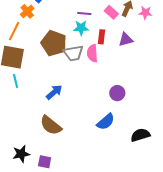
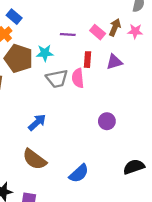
cyan star: (81, 28) -> (45, 53), moved
brown pentagon: (54, 43) -> (19, 58), moved
blue semicircle: (106, 122) -> (79, 173), moved

